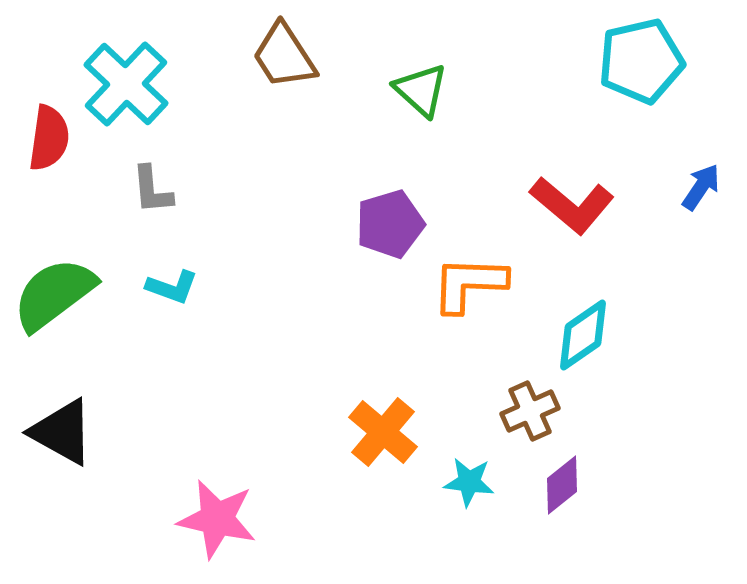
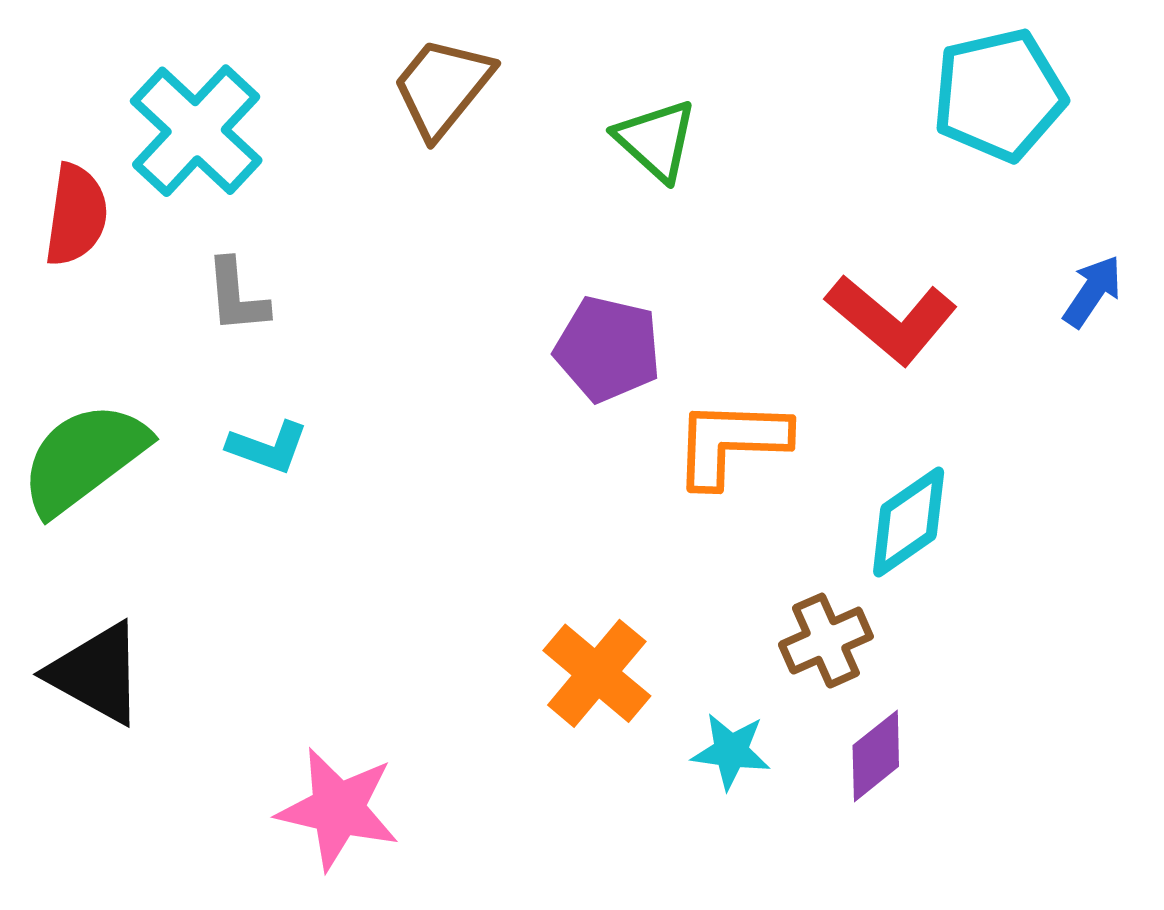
brown trapezoid: (284, 56) -> (442, 87), turned 72
purple pentagon: (390, 224) -> (608, 349), turned 30

